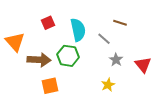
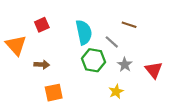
red square: (48, 23) -> (42, 25), moved
green hexagon: (68, 56) -> (93, 60), moved
brown arrow: (39, 60) -> (42, 65), size x0.6

